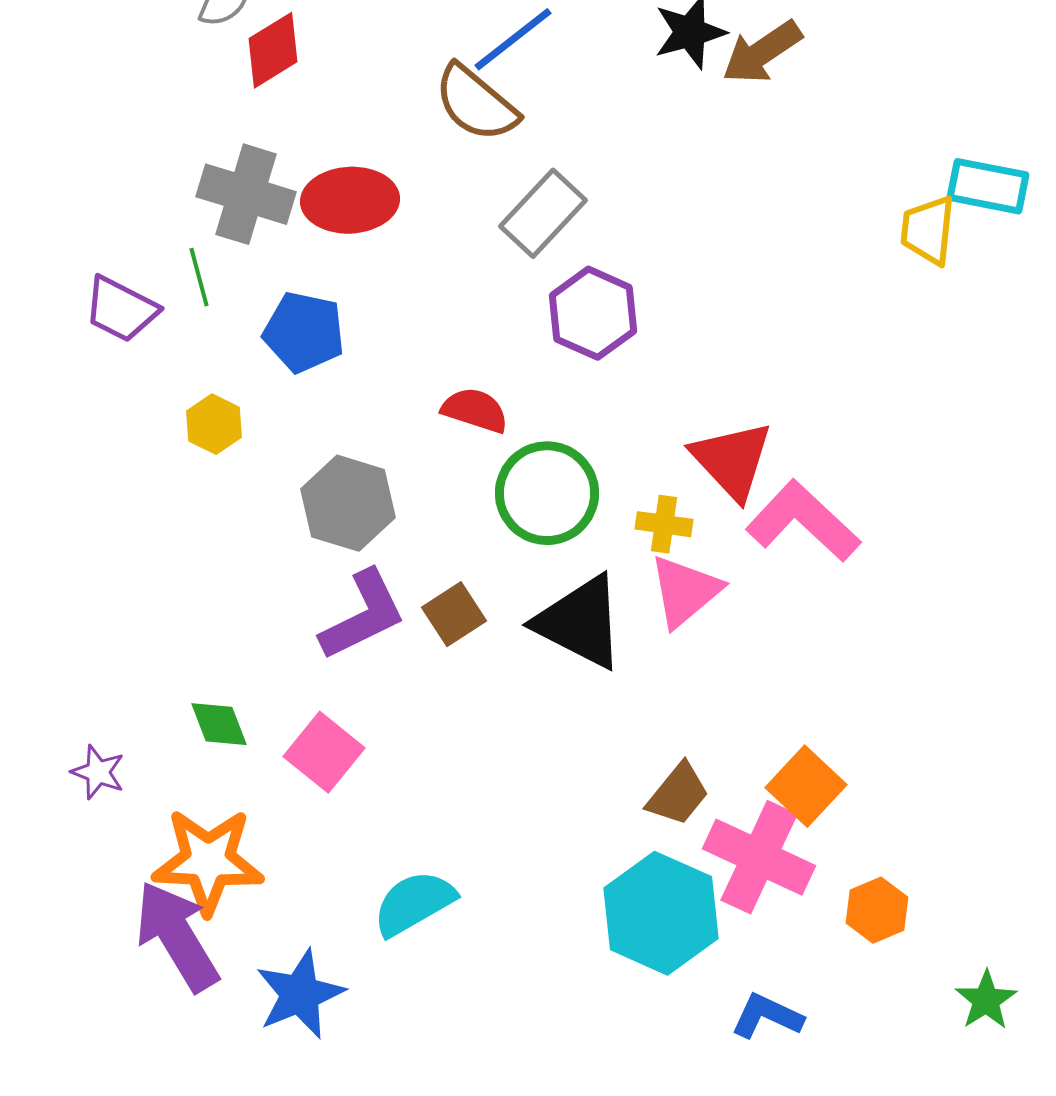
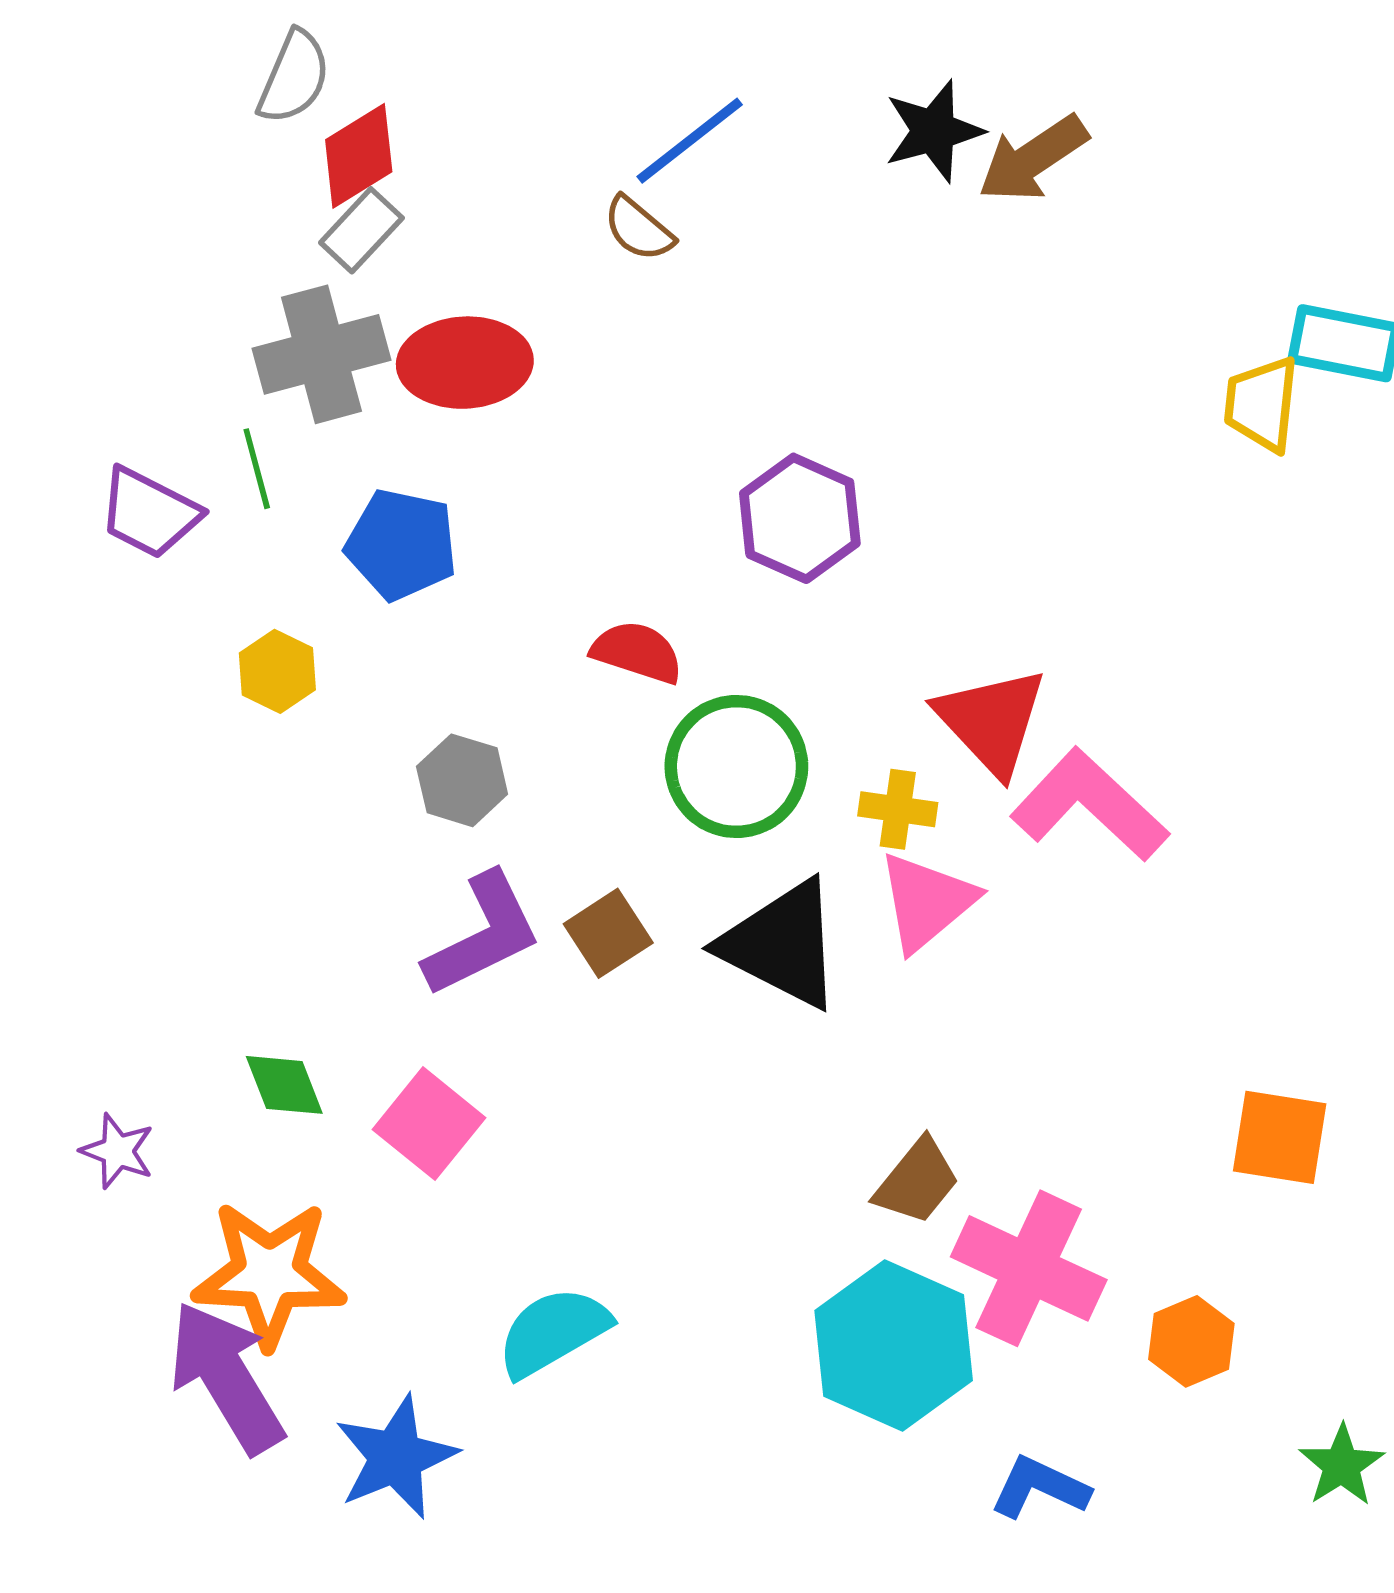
brown semicircle: (476, 103) -> (639, 229), size x0.6
gray cross: (246, 194) -> (321, 354), turned -32
gray rectangle: (543, 213) -> (361, 230), moved, size x0.7
gray hexagon: (348, 503) -> (462, 780), size x0.7
orange square: (806, 786) -> (1280, 1137), moved, turned -34

